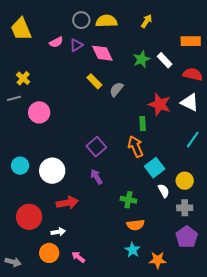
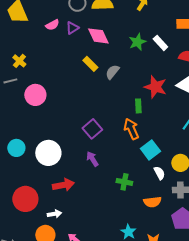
orange semicircle: (136, 225) -> (152, 202), moved

